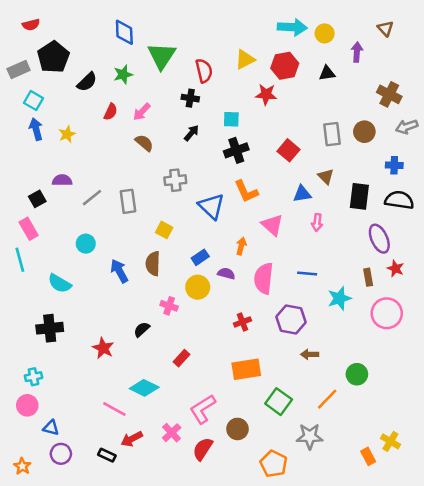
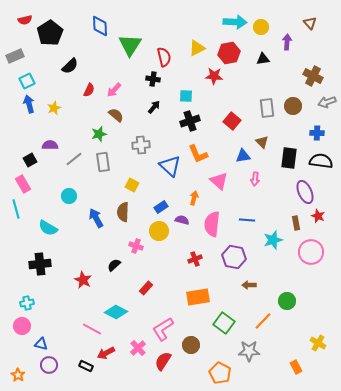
black pentagon: (53, 57) -> (50, 33), moved
green star: (123, 74) -> (99, 134), moved
cyan square: (34, 101) -> (27, 81), turned 35
yellow cross: (390, 441) -> (318, 343), moved

